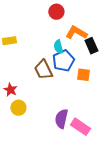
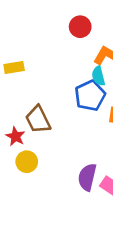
cyan semicircle: (58, 47) -> (98, 76), moved
brown trapezoid: (43, 70) -> (38, 120), moved

